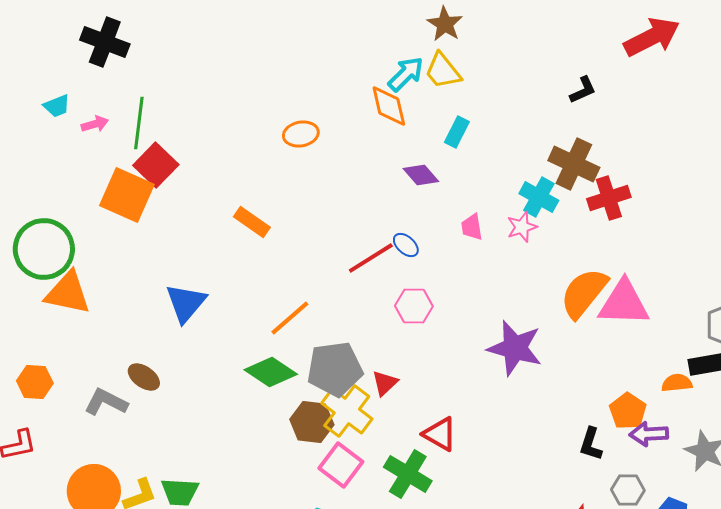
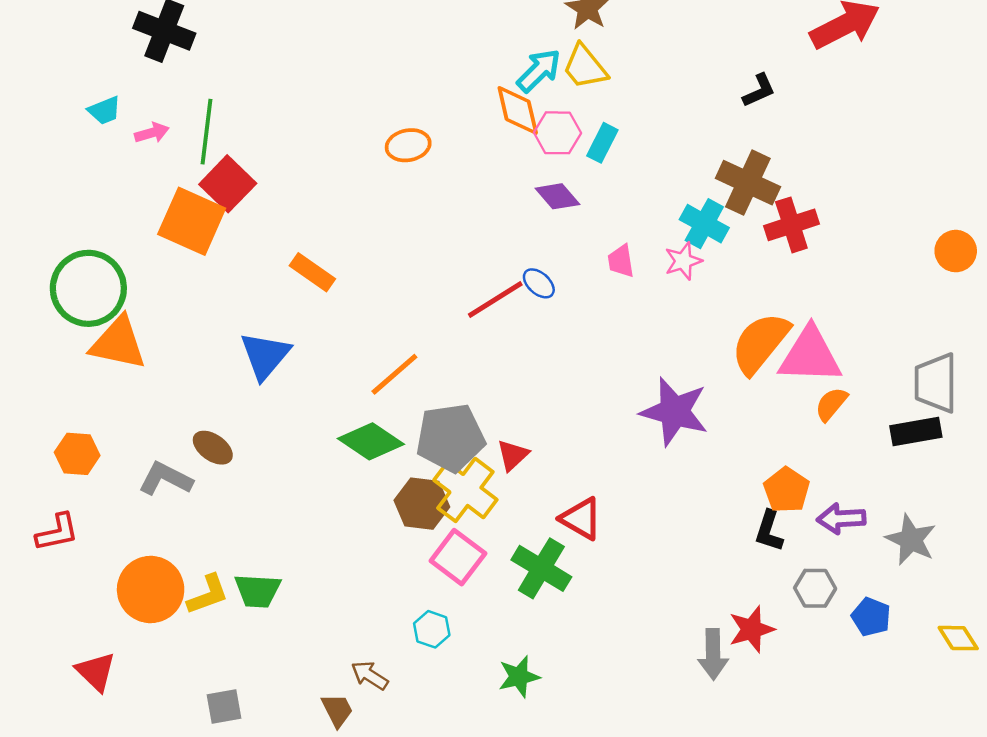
orange rectangle: (252, 222) -> (312, 272), moved
pink hexagon: (414, 306) -> (557, 133), moved
orange semicircle: (677, 383) -> (831, 404), moved, turned -44
orange pentagon: (628, 411) -> (786, 490), moved

